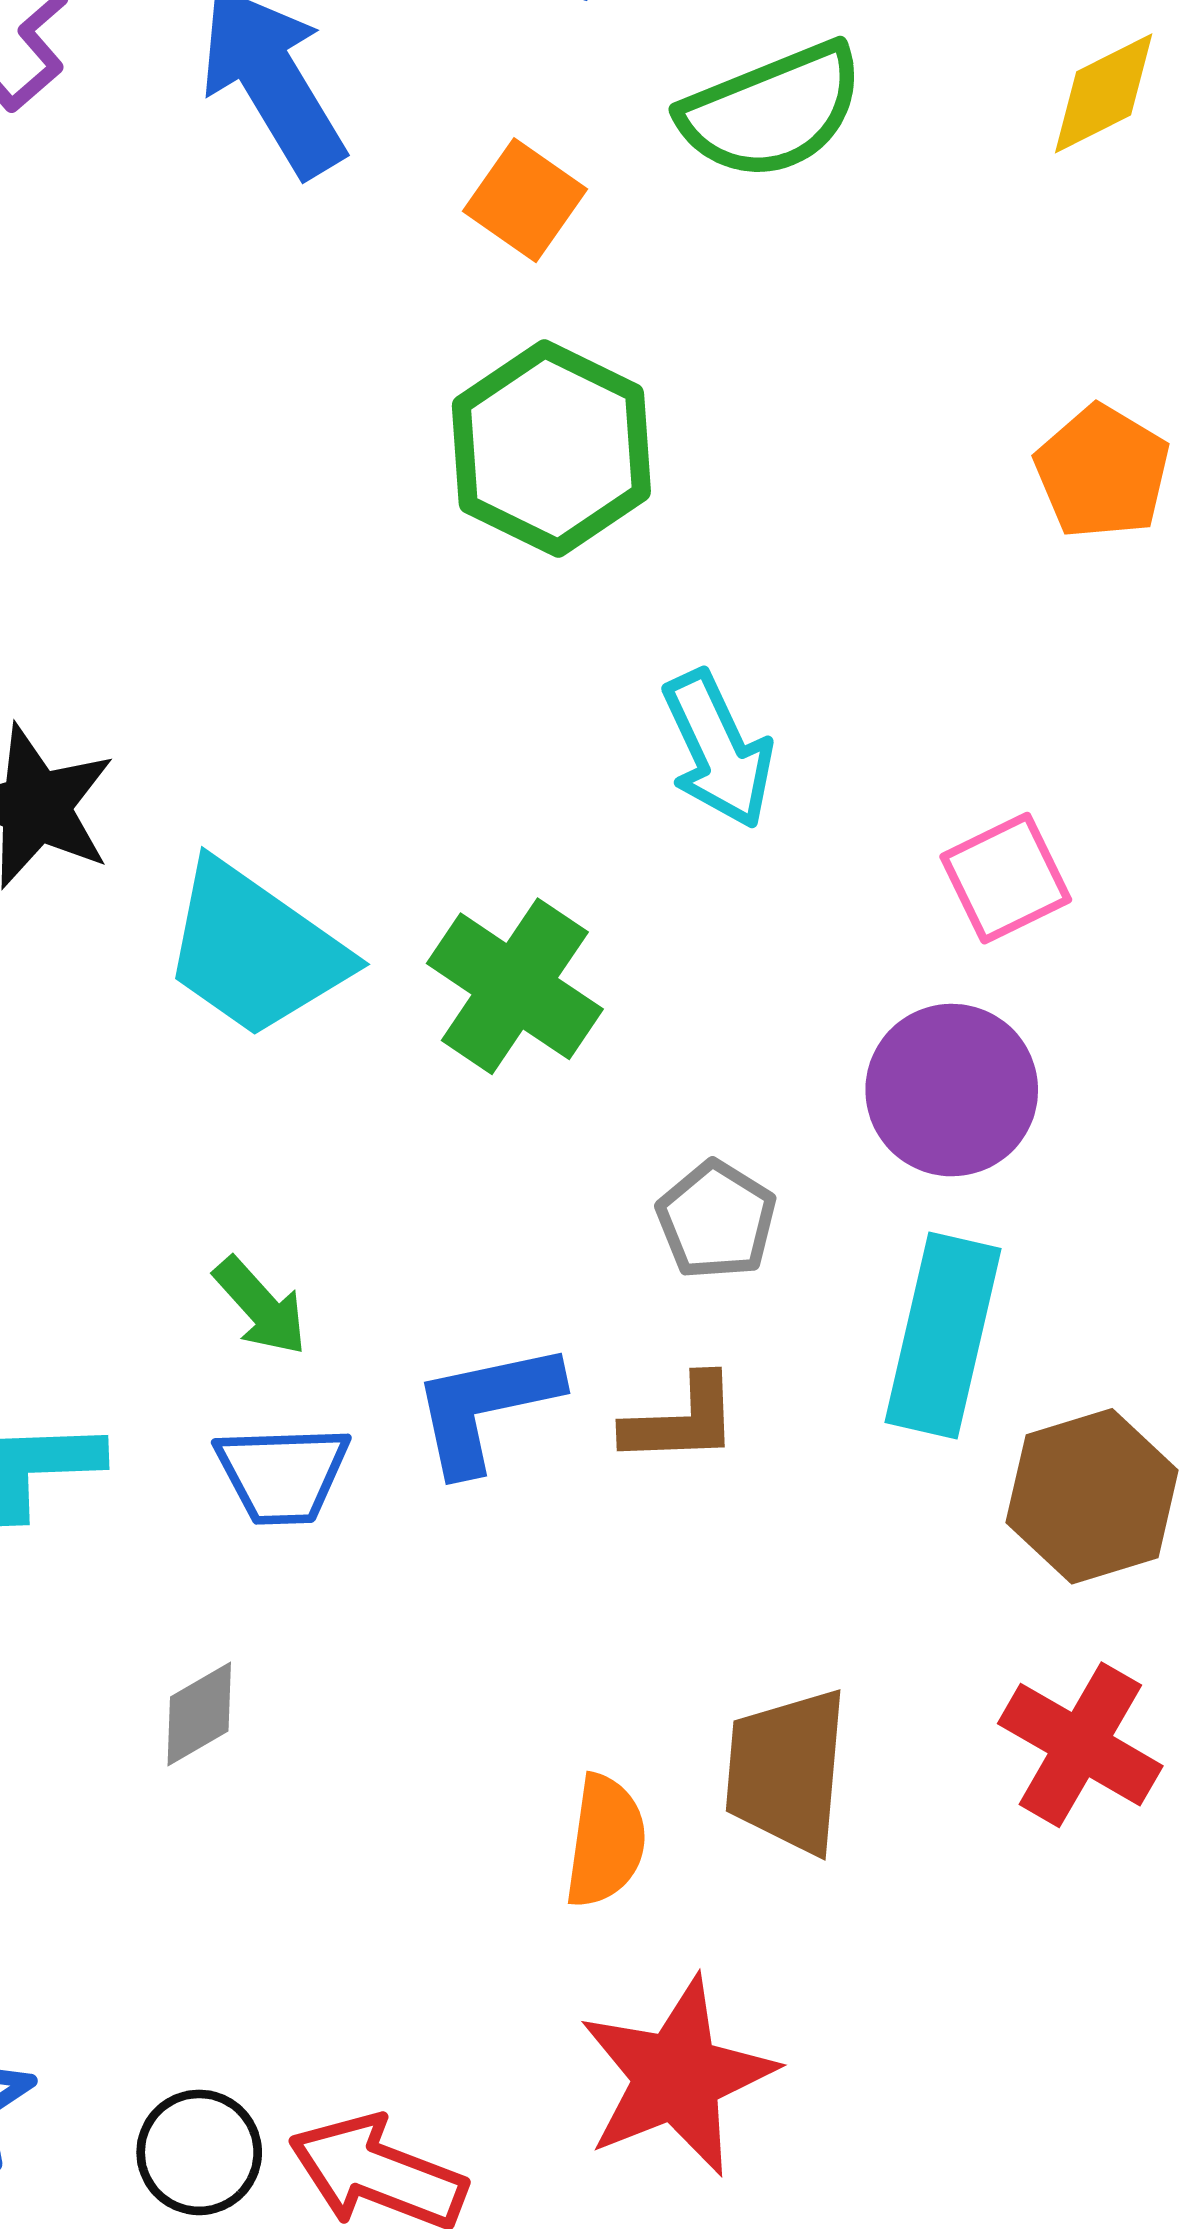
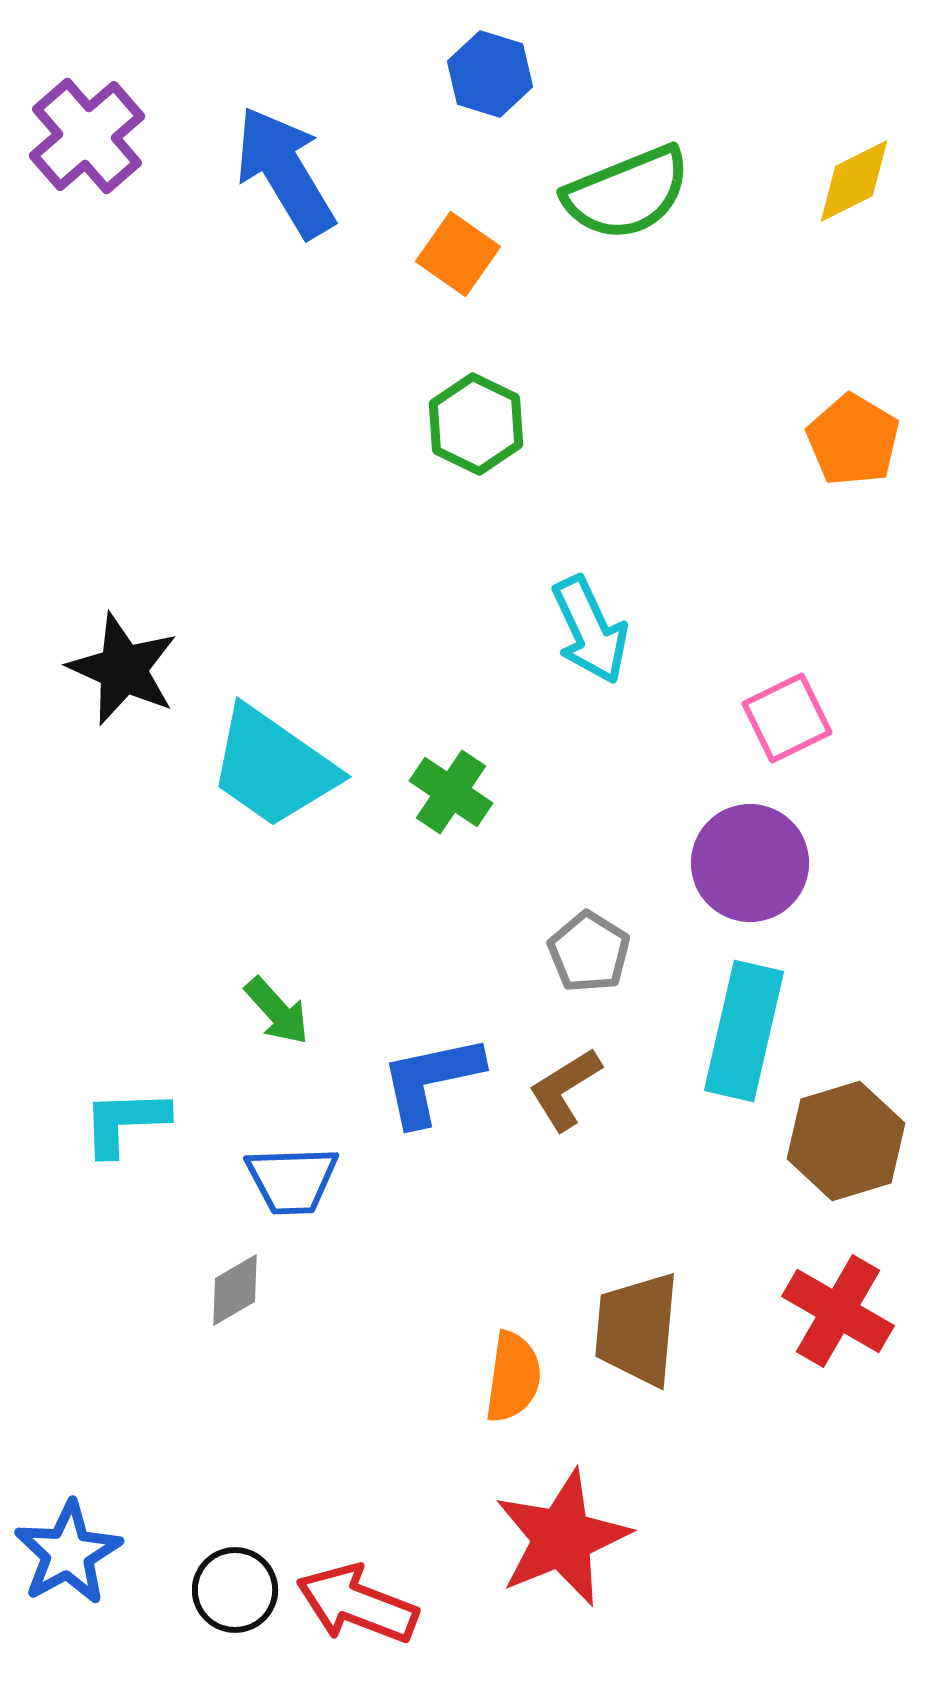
green hexagon: (551, 449) -> (476, 424), size x0.7
green cross: (515, 986) -> (451, 792), size x0.7
brown L-shape: (681, 1420) -> (565, 1089), turned 150
blue trapezoid: (282, 1474) -> (292, 1180), moved

